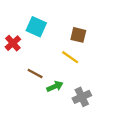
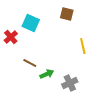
brown square: (78, 35) -> (67, 14), moved
yellow line: (70, 57) -> (83, 46), moved, turned 42

